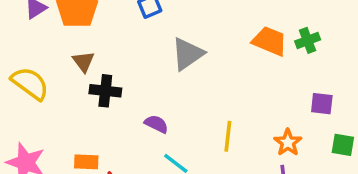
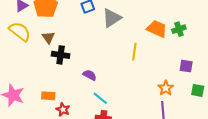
gray triangle: (188, 54) -> (112, 18), moved
yellow semicircle: (30, 83) -> (20, 31), moved
yellow line: (228, 136) -> (134, 52), moved

